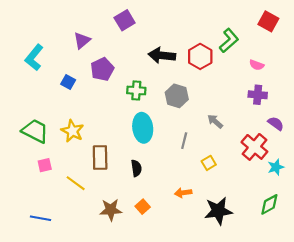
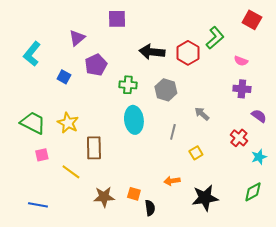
purple square: (125, 20) -> (117, 19), turned 30
red cross: (254, 147) -> (239, 138), size x0.7
black semicircle: (136, 168) -> (150, 208), moved
orange square: (143, 207) -> (134, 194), turned -32

